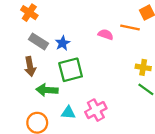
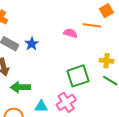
green square: (71, 70) -> (78, 76), moved

